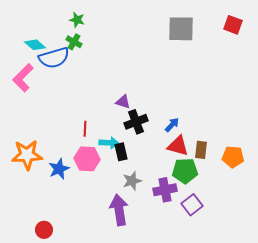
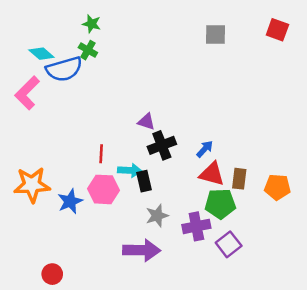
gray square: (181, 29) -> (215, 35), size x0.7
purple arrow: (119, 210) -> (142, 250), turned 100

